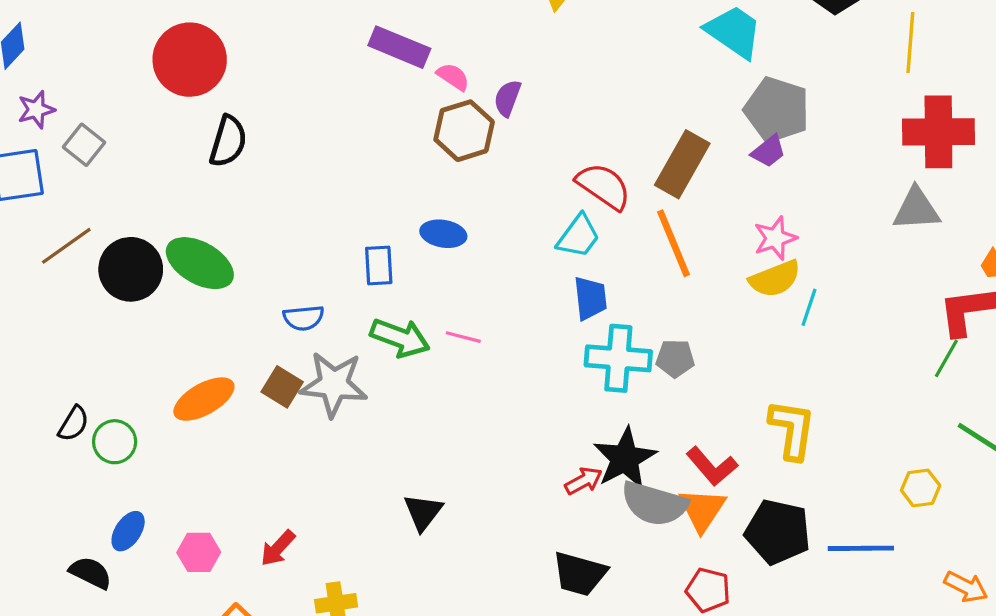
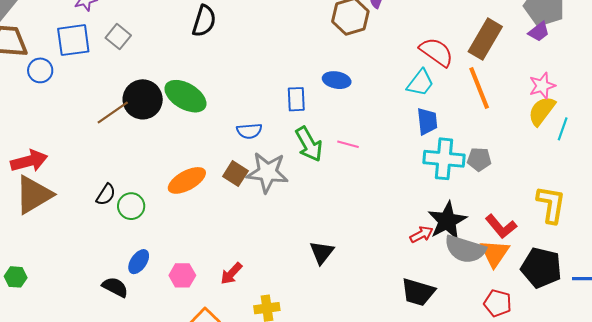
gray square: (84, 145) -> (118, 37), moved
brown line: (66, 246) -> (113, 112), moved
yellow semicircle: (775, 279) -> (542, 111), turned 148
green arrow: (400, 338) -> (309, 144), turned 39

